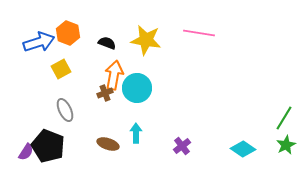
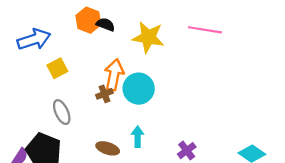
orange hexagon: (68, 33) -> (88, 20), moved
black semicircle: (107, 43) -> (105, 24), moved

